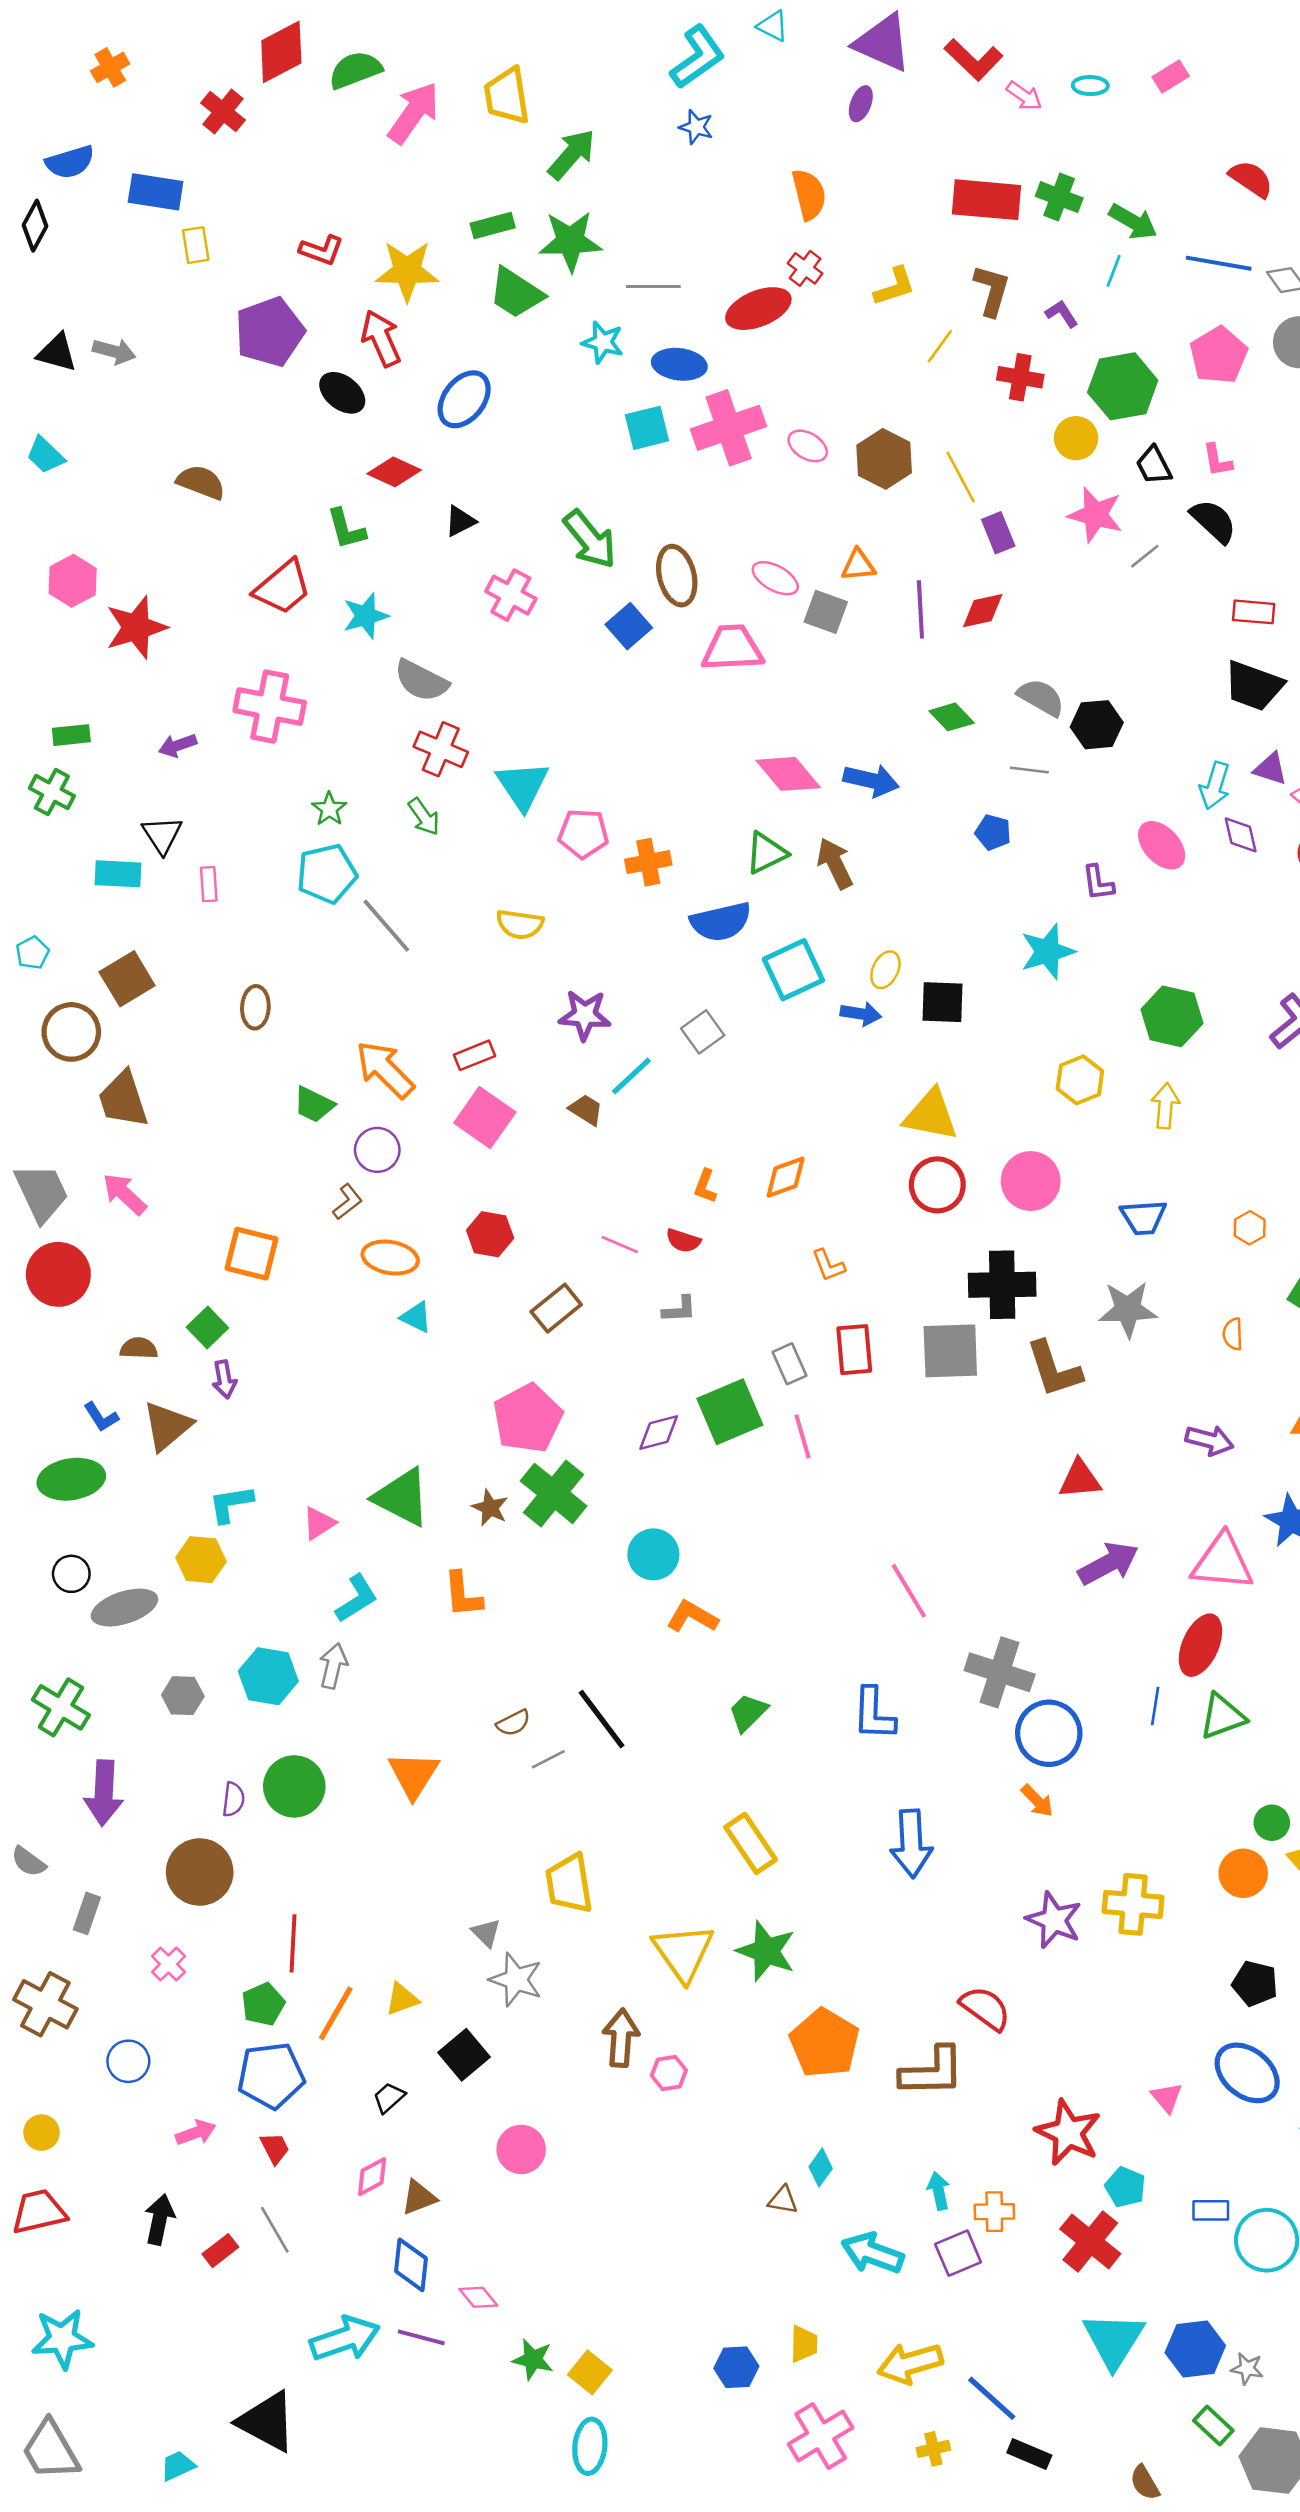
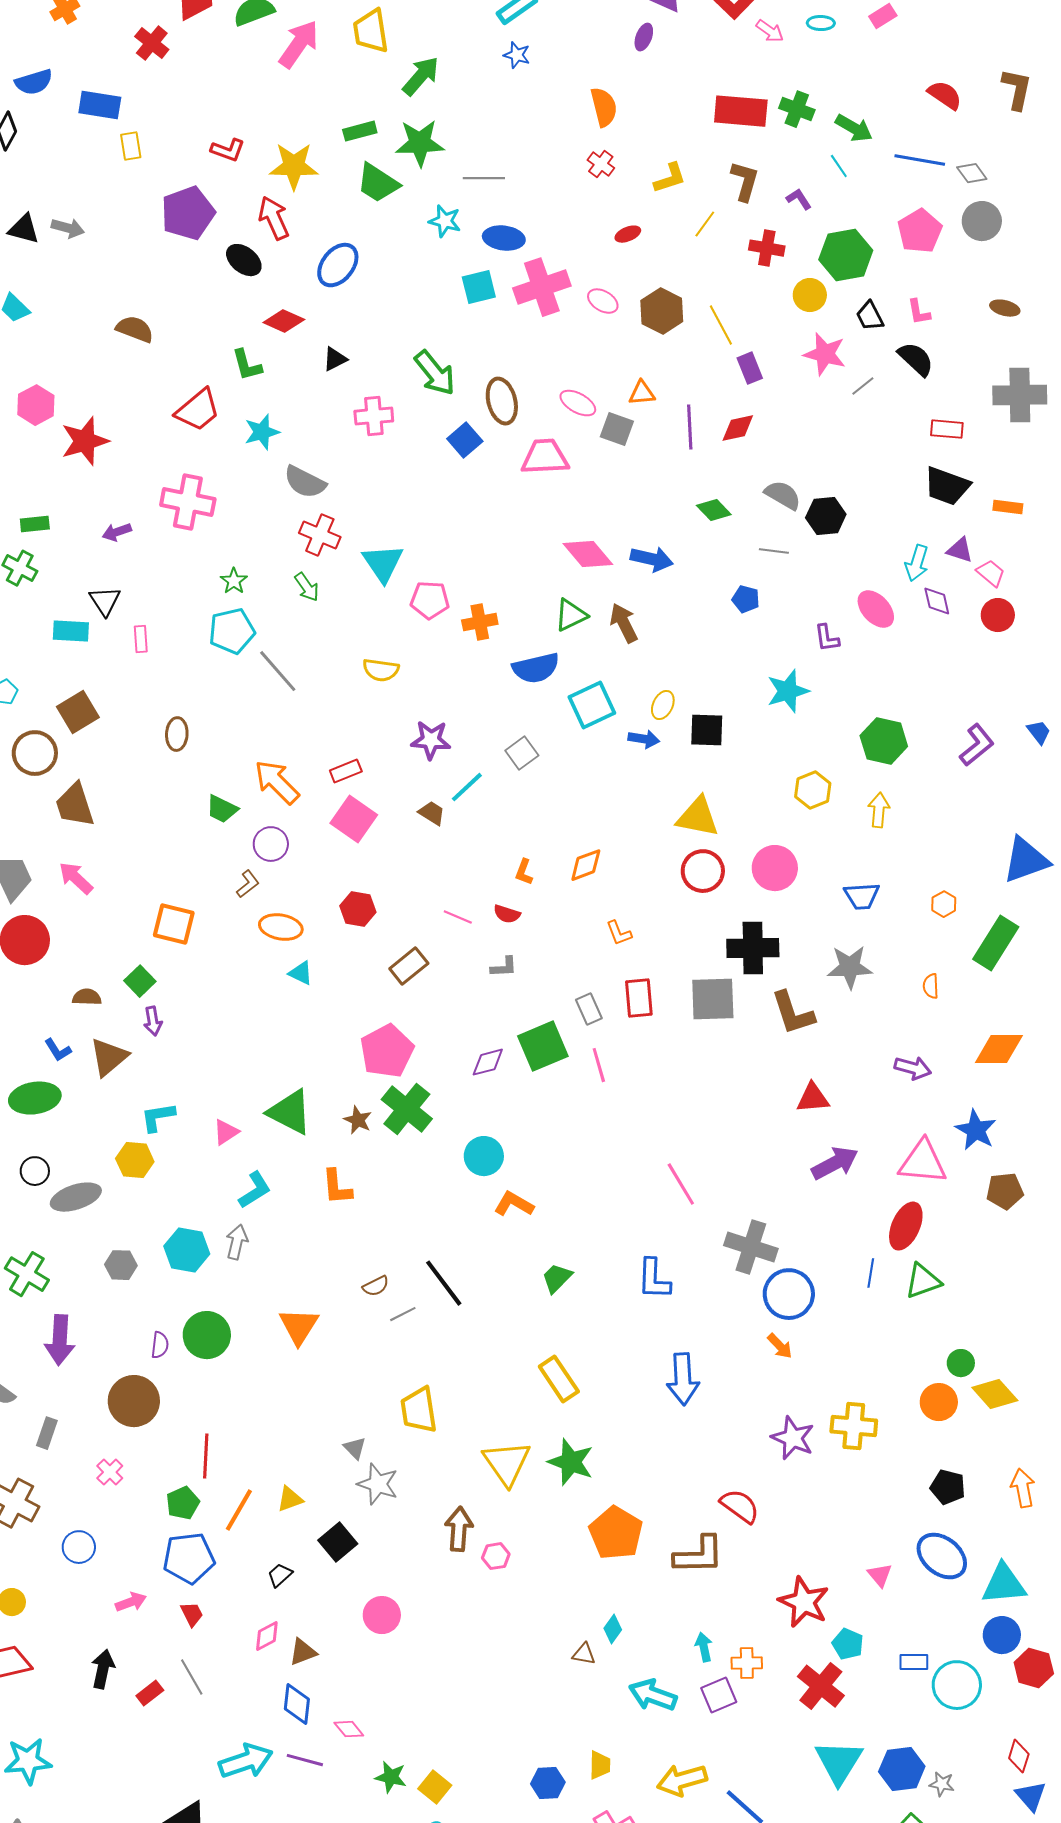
cyan line: (1114, 271) -> (839, 166), turned -55
red ellipse: (758, 309) -> (628, 234), moved, size x0.5
pink cross: (511, 595) -> (374, 416), turned -33

